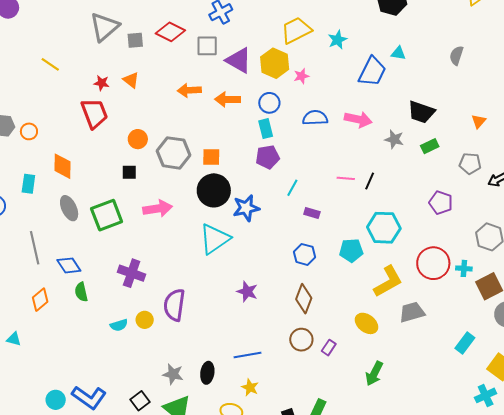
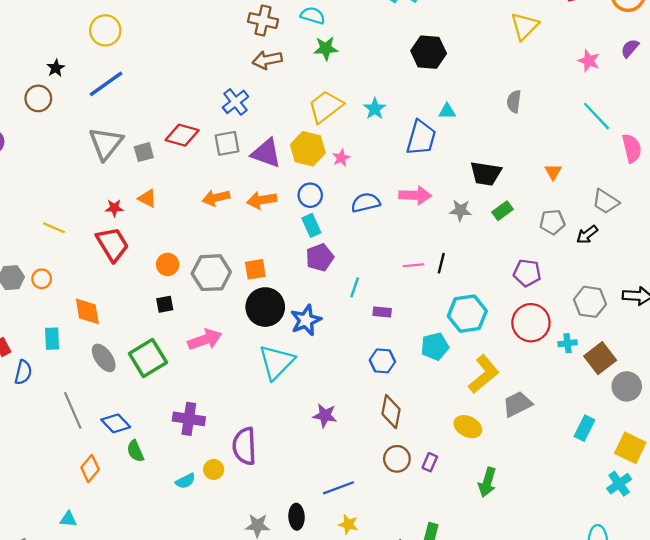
yellow line: (50, 64) -> (54, 228), moved
red circle: (433, 263) -> (531, 323), moved

